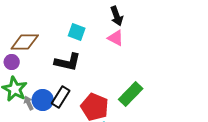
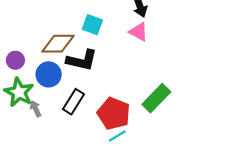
brown diamond: (25, 42) -> (58, 44), moved
blue circle: (43, 100) -> (49, 74), moved

